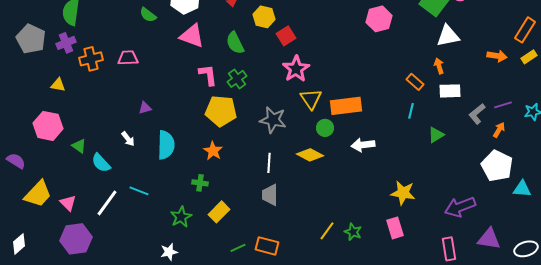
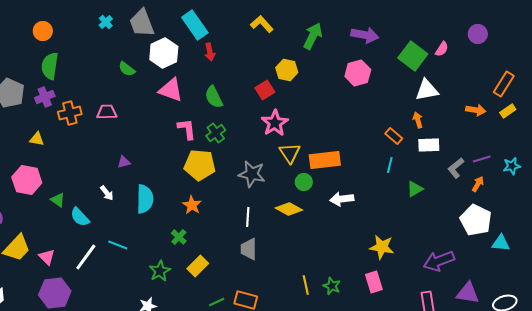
yellow hexagon: (264, 17) -> (287, 70), moved
green cross: (200, 183) -> (179, 237), turned 35
yellow line: (327, 231) -> (306, 285), turned -48

